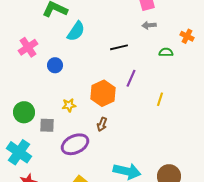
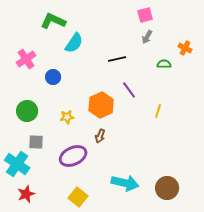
gray arrow: (149, 25) -> (147, 37), turned -56
purple line: (131, 78) -> (129, 90), turned -60
green circle: (24, 112) -> (27, 111), moved
gray square: (47, 125) -> (36, 142), moved

